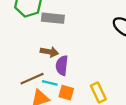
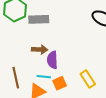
brown line: (32, 79) -> (16, 78), moved, turned -70
orange square: (66, 93) -> (60, 83), turned -32

